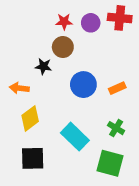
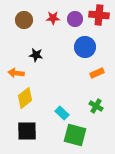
brown circle: (63, 47) -> (24, 20), moved
blue circle: (83, 85) -> (85, 47), moved
cyan rectangle: (75, 137) -> (62, 113), size x0.6
green square: (110, 163) -> (75, 135), moved

